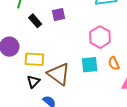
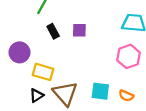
pink hexagon: (100, 37) -> (129, 56), moved
orange semicircle: (114, 63) -> (126, 96), turned -56

